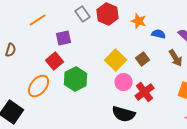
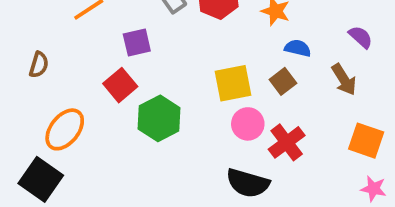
blue semicircle: (159, 34) -> (298, 48), moved
yellow square: (116, 60) -> (233, 83), turned 35
orange ellipse: (39, 86) -> (65, 129), moved

